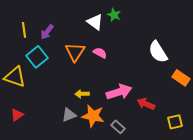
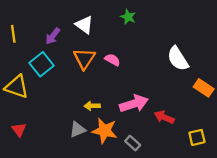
white triangle: (95, 22) -> (84, 25), moved
yellow line: (24, 30) -> (13, 34), moved
red triangle: (17, 115) -> (19, 130), turned -32

